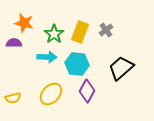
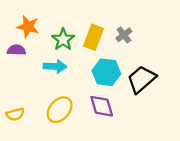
cyan hexagon: (77, 64) -> (106, 72), moved
purple diamond: (87, 91) -> (102, 106), turned -45

